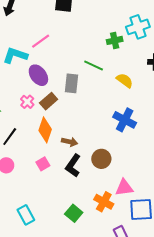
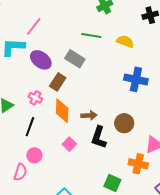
gray rectangle: (72, 83) -> (75, 59), turned -48
pink cross: (27, 102) -> (35, 98), moved

